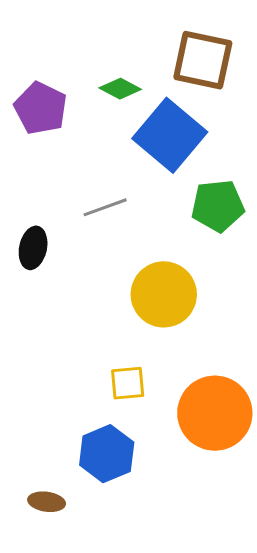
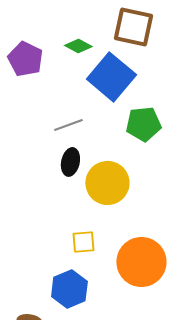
black ellipse: (33, 248) -> (70, 162), moved

